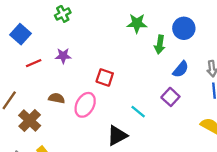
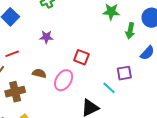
red line: (34, 63) -> (12, 54), moved
purple square: (170, 97) -> (124, 73), moved, turned 35
brown cross: (30, 120) -> (15, 92), turned 30

